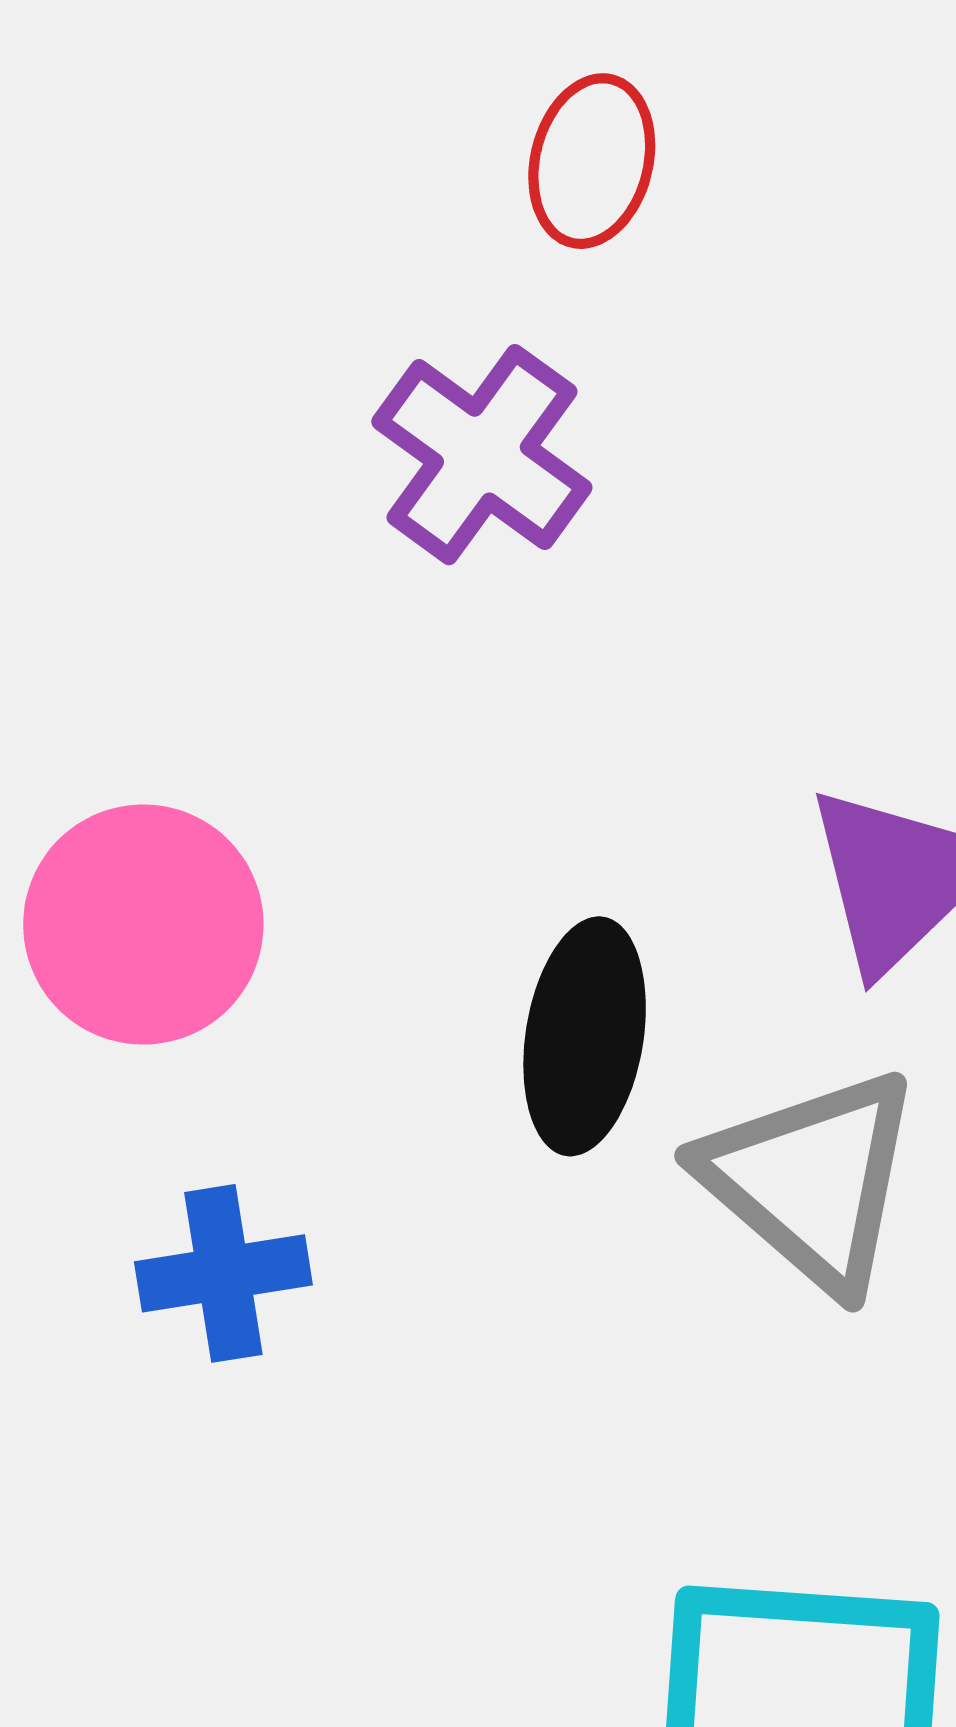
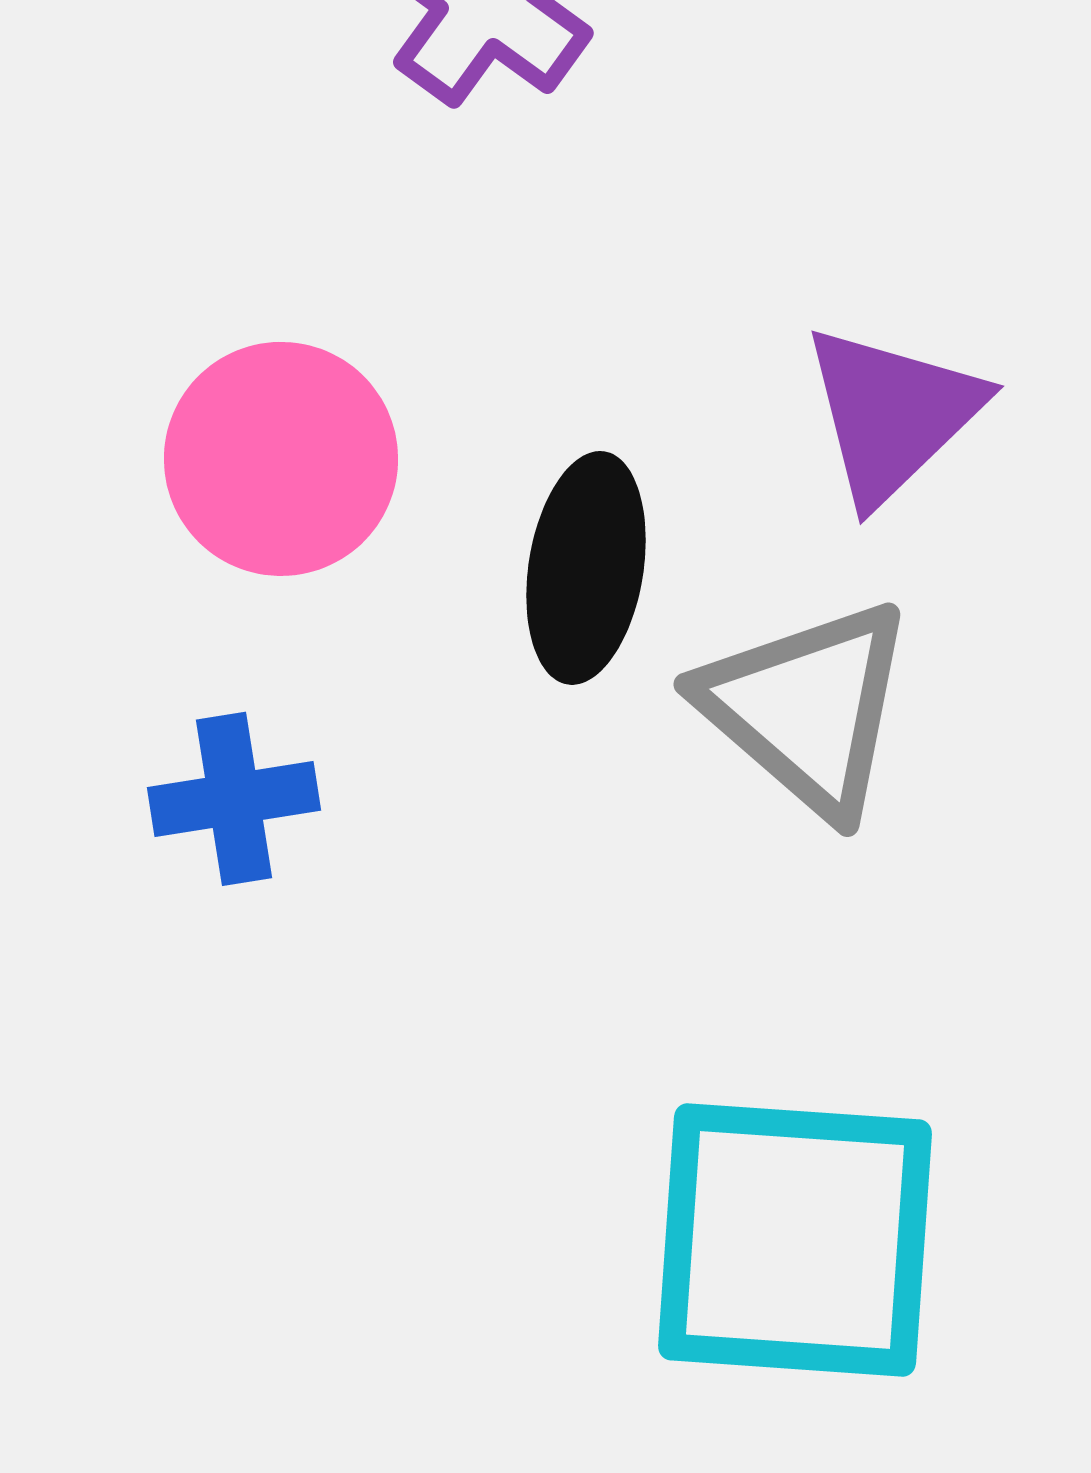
pink circle: (143, 925) -> (281, 459), moved

